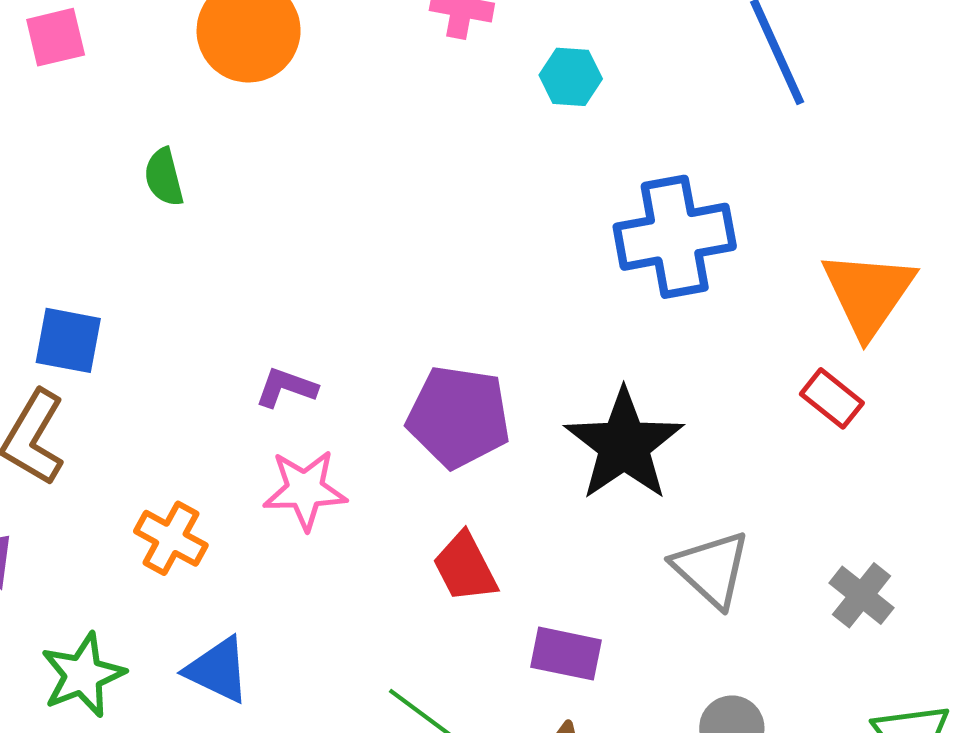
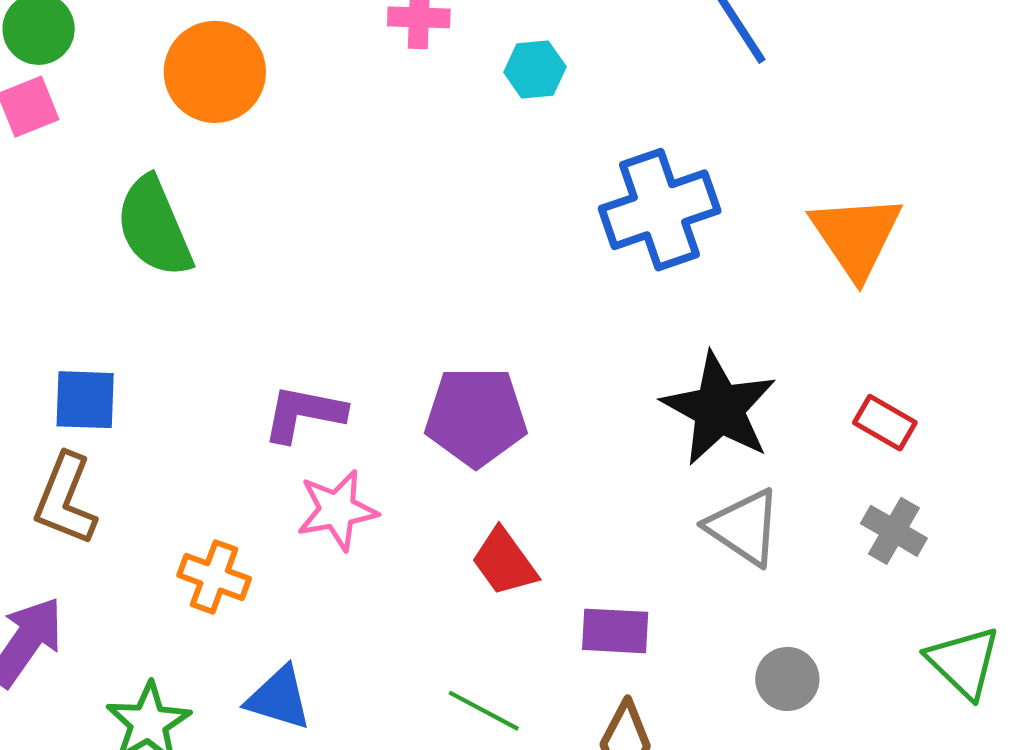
green semicircle: (164, 177) -> (154, 227), size x1.8
purple L-shape: (286, 388) -> (304, 414), size x1.4
red rectangle: (832, 398) -> (885, 423), moved
black star: (624, 445) -> (719, 409), moved

